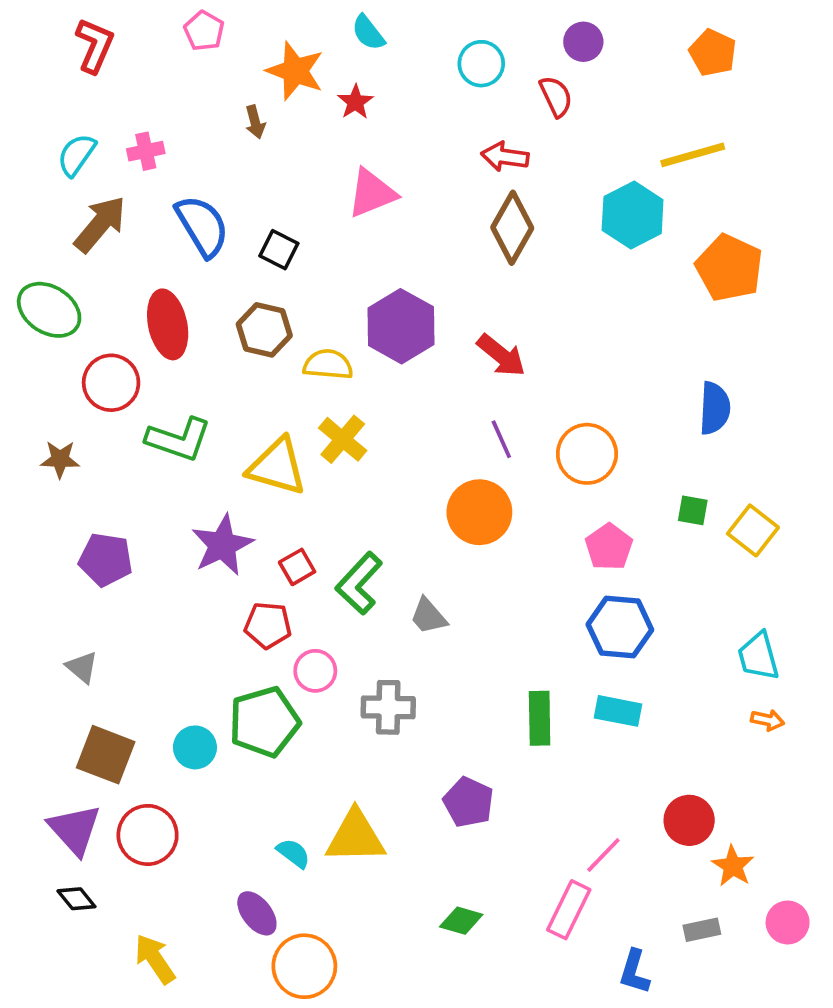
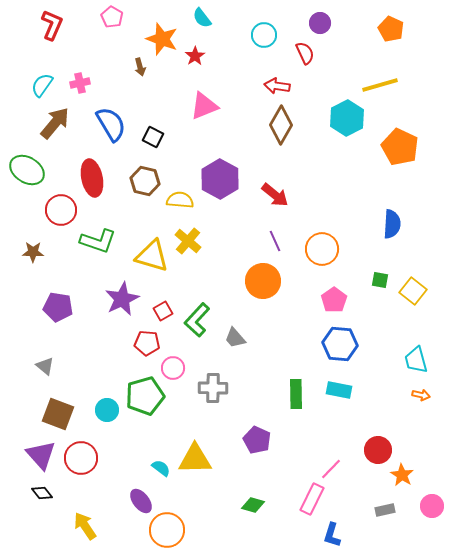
blue L-shape: (634, 972) -> (332, 535), moved

